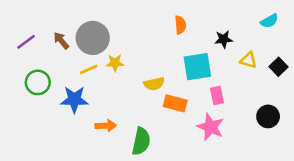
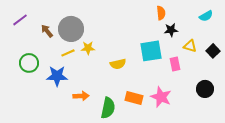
orange semicircle: (180, 25) -> (161, 13), moved
purple line: (26, 42) -> (20, 20), moved
pink rectangle: (217, 96) -> (175, 64), moved
orange rectangle: (175, 103) -> (134, 98), moved

